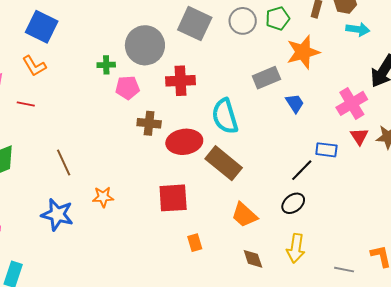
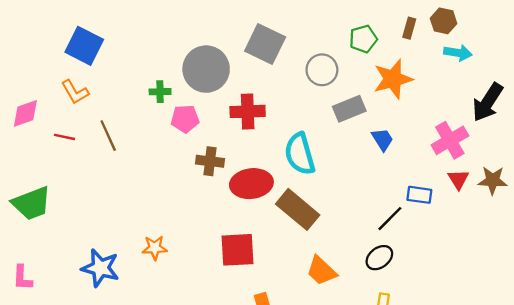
gray circle: (243, 21) -> (322, 70), moved
brown line: (64, 162) -> (108, 136), moved

